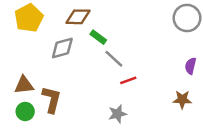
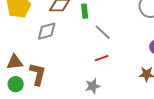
green rectangle: (98, 37) -> (85, 11), moved, turned 48
gray line: (114, 59) -> (103, 32), moved

